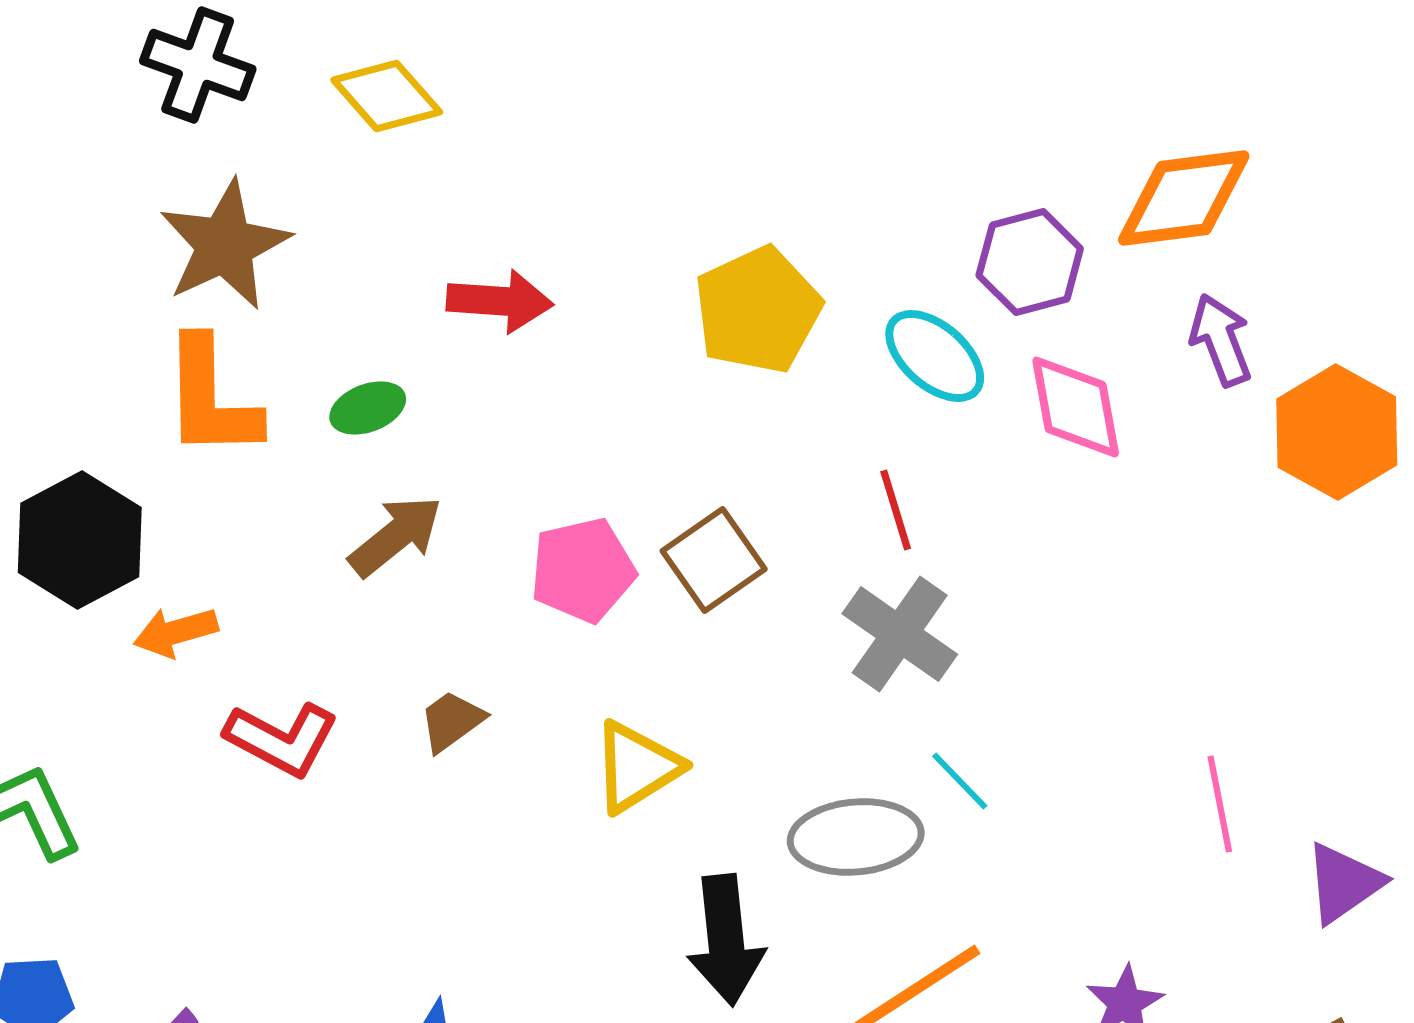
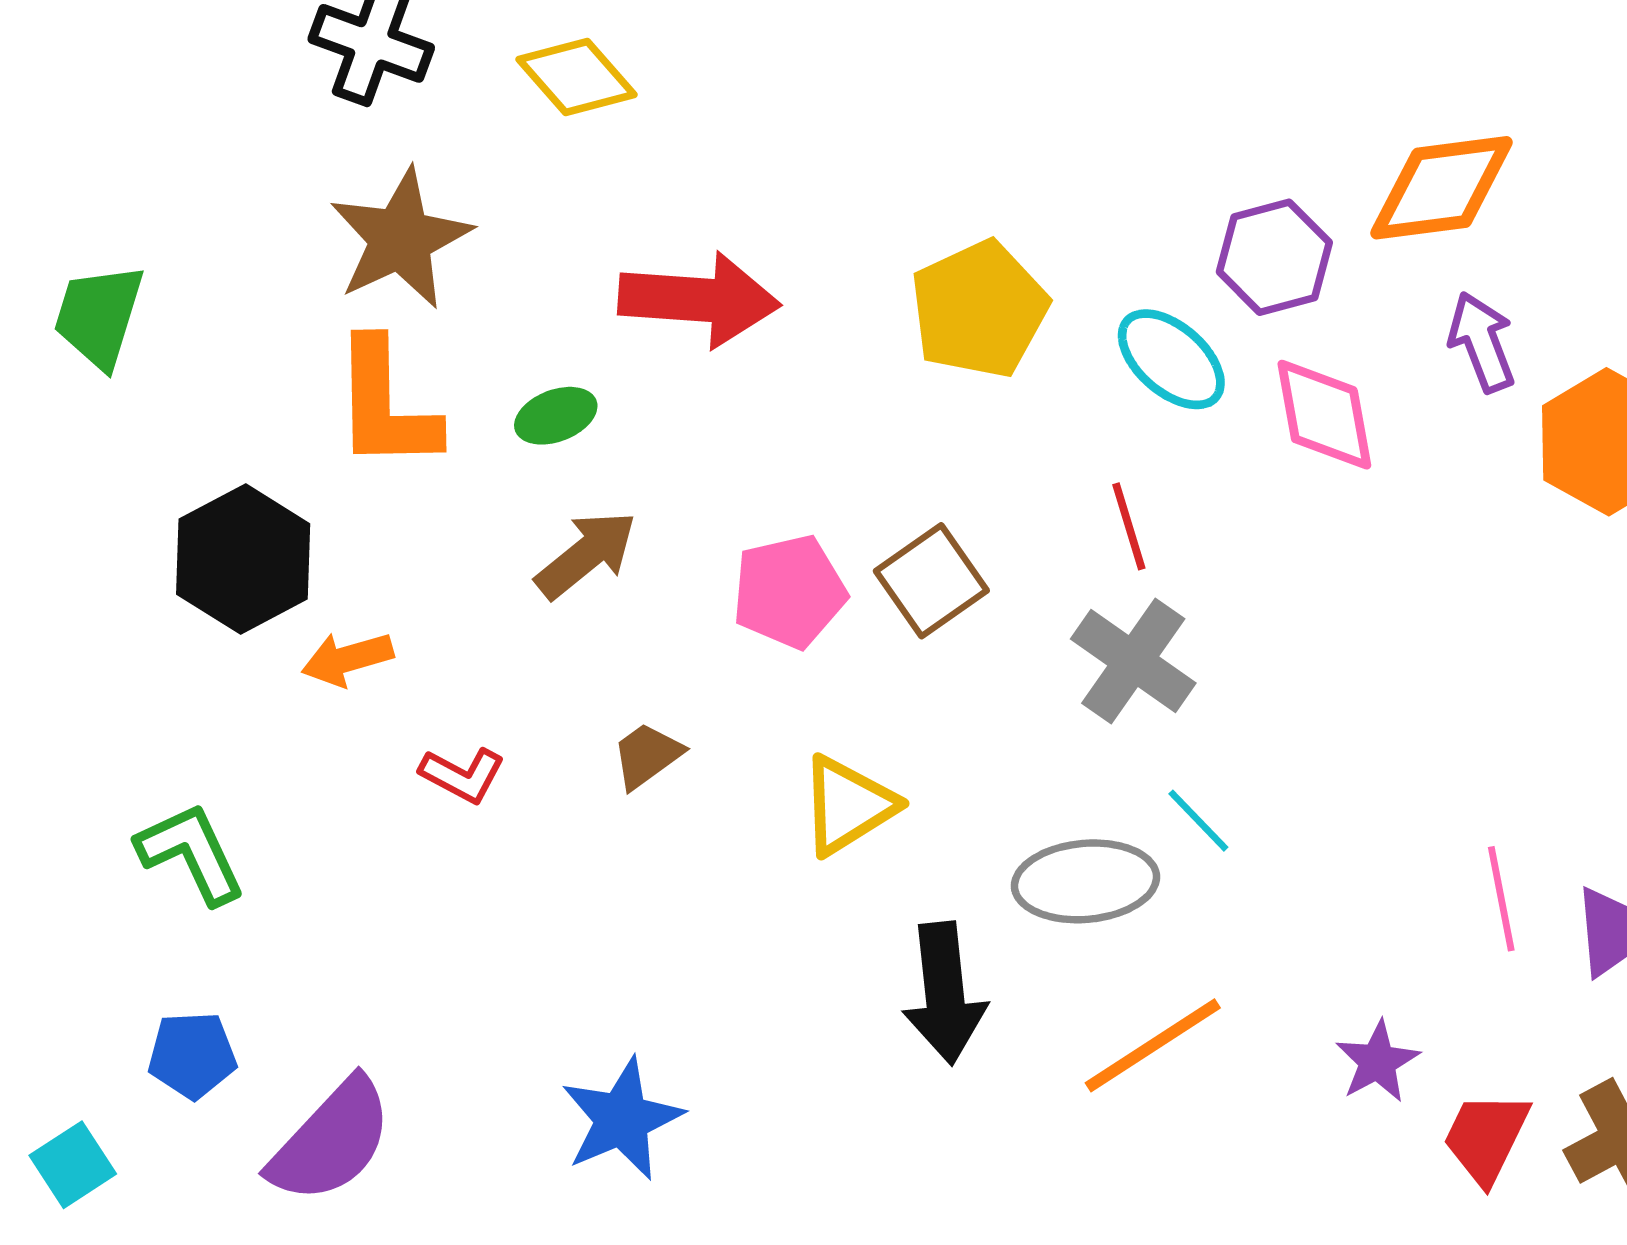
red arrow: (500, 301) -> (699, 300), size x1.4
red L-shape: (282, 739) -> (462, 775), size x0.7
pink line: (1220, 804) -> (1501, 899), moved

